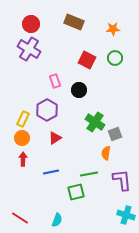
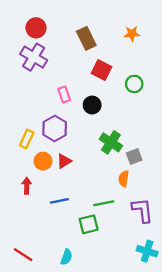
brown rectangle: (74, 22) -> (86, 38), moved, turned 42
green circle: (115, 58) -> (134, 84), moved
orange circle: (22, 138) -> (43, 161), moved

